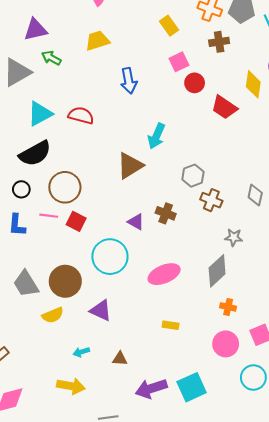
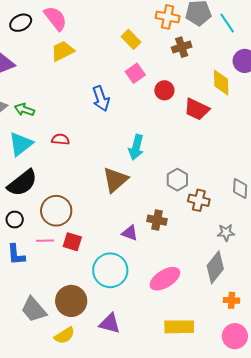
yellow trapezoid: (97, 41) -> (63, 51), moved
green arrow: (51, 58) -> (24, 110), moved
pink square: (179, 62) -> (135, 73), moved
red semicircle: (81, 115) -> (60, 139), size x0.7
yellow rectangle: (171, 325) -> (179, 327), size x1.8

